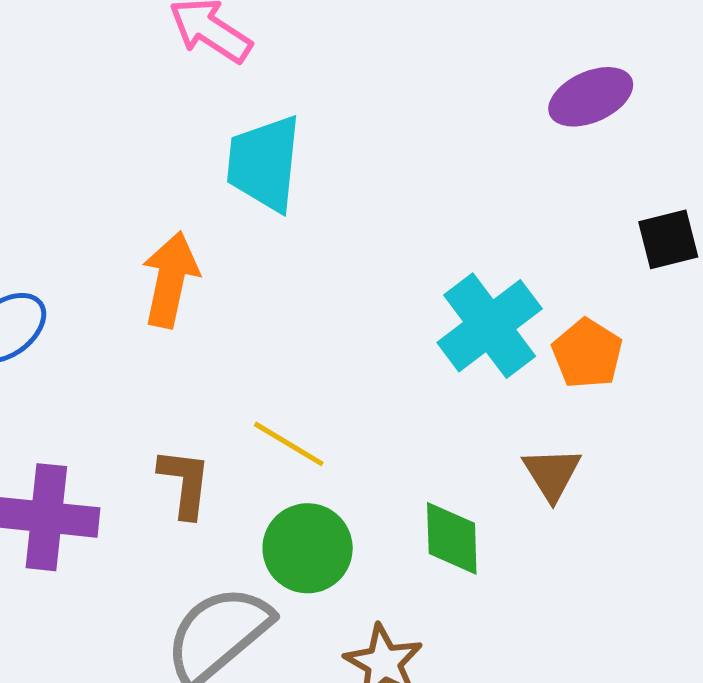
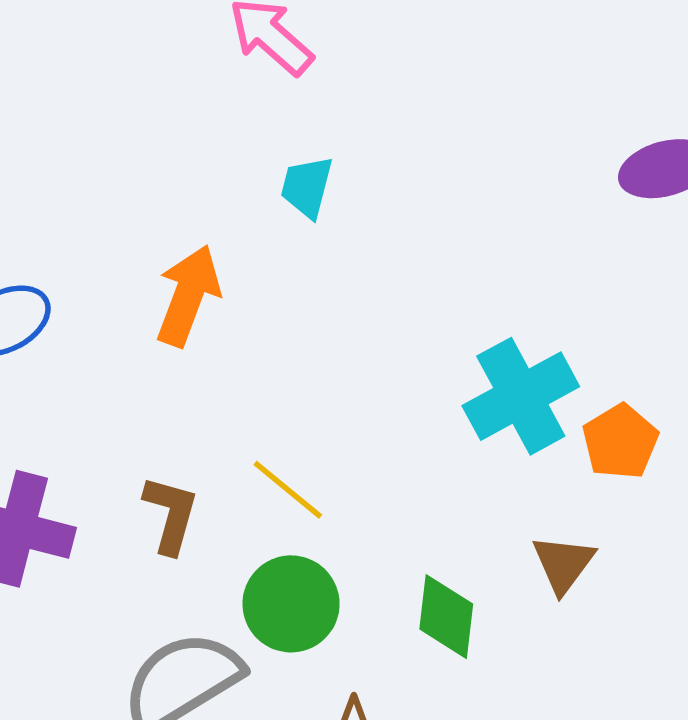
cyan trapezoid: (264, 163) -> (307, 187), size x0.6

